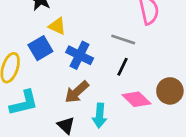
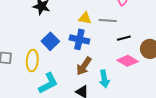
yellow triangle: (57, 26) -> (85, 18), moved
black line: (122, 67) -> (124, 38), moved, turned 64

